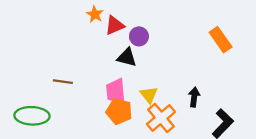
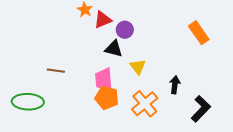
yellow triangle: (149, 95) -> (138, 67), moved

